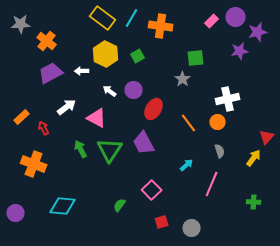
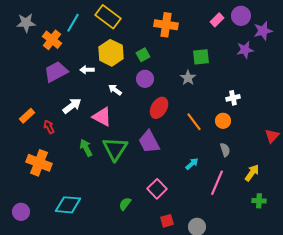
cyan line: (132, 18) -> (73, 23), moved
purple circle: (134, 90) -> (145, 79), moved
white cross: (228, 99) -> (233, 98), size x0.6
yellow arrow: (254, 158) -> (252, 173), moved

